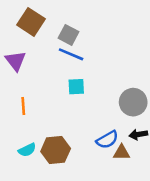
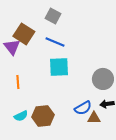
brown square: (31, 22) -> (24, 34), moved
gray square: (69, 35) -> (53, 16), moved
cyan square: (76, 87) -> (59, 67), size x1.5

